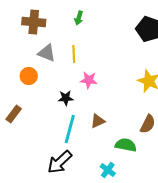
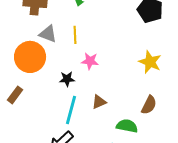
orange circle: (29, 76) -> (30, 57), size x1.8

